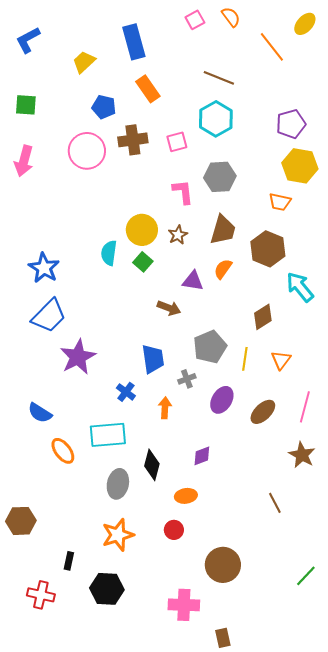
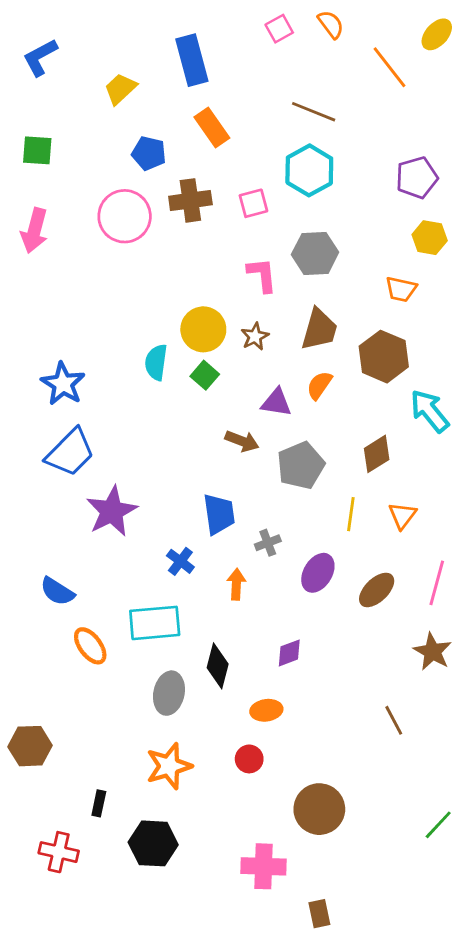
yellow hexagon: (300, 166) -> (430, 238), size x0.7
gray pentagon: (210, 347) -> (301, 465), moved

